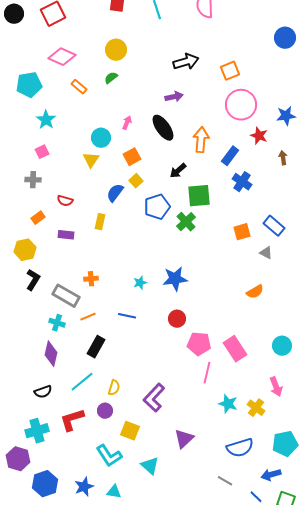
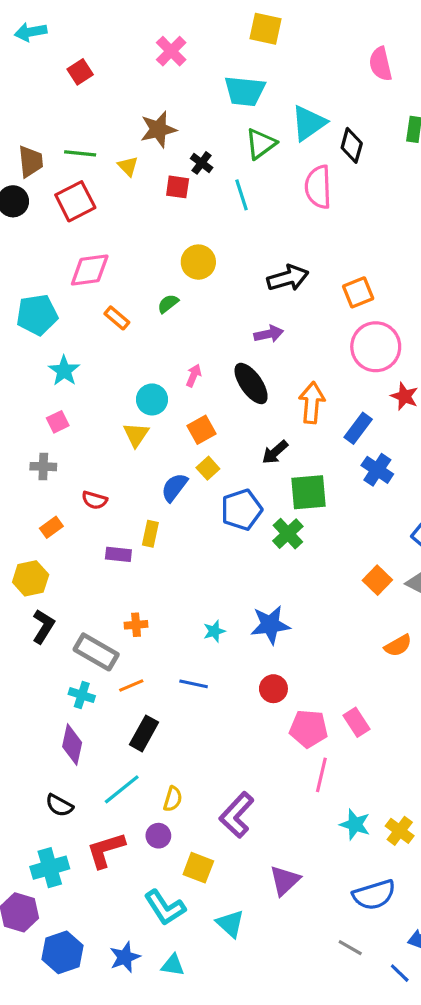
yellow circle: (116, 50) -> (198, 262), moved
pink diamond: (62, 57) -> (90, 270), turned -32
orange square: (242, 232) -> (377, 580), moved, turned -30
purple rectangle: (66, 235) -> (118, 554), moved
pink rectangle: (235, 349) -> (357, 722), moved, size x0.7
black semicircle: (43, 392) -> (59, 805), turned 48

